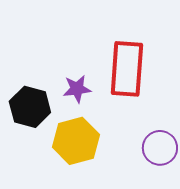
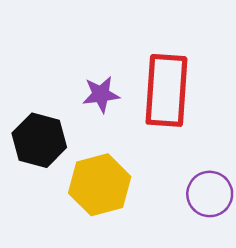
purple star: (77, 89) -> (101, 94), moved

